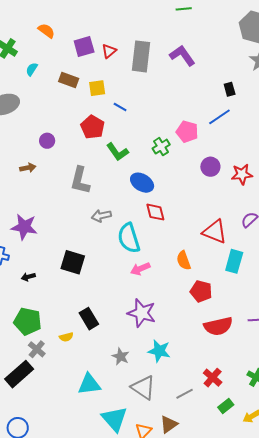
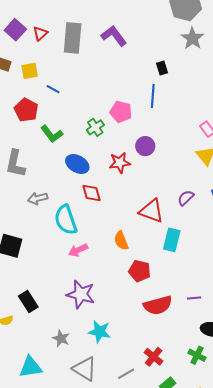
purple square: (84, 46) -> (15, 30), turned -30
blue line: (219, 117) -> (153, 96), turned -50
red star: (242, 174) -> (120, 163), moved

